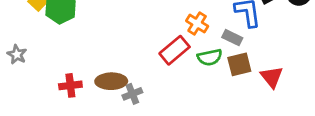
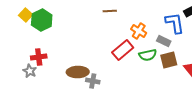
gray star: (17, 54) -> (30, 71), moved
red cross: (70, 85) -> (39, 57), moved
gray cross: (132, 94) -> (93, 81), turned 32

